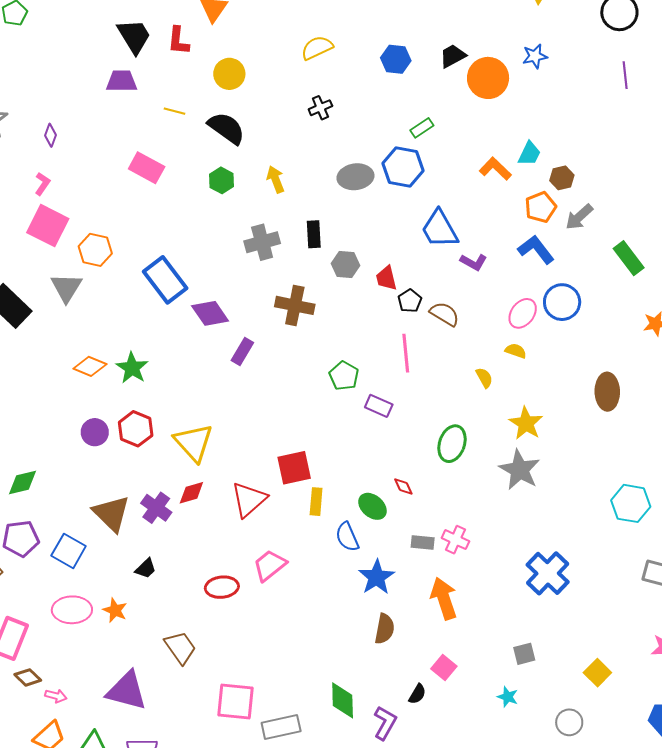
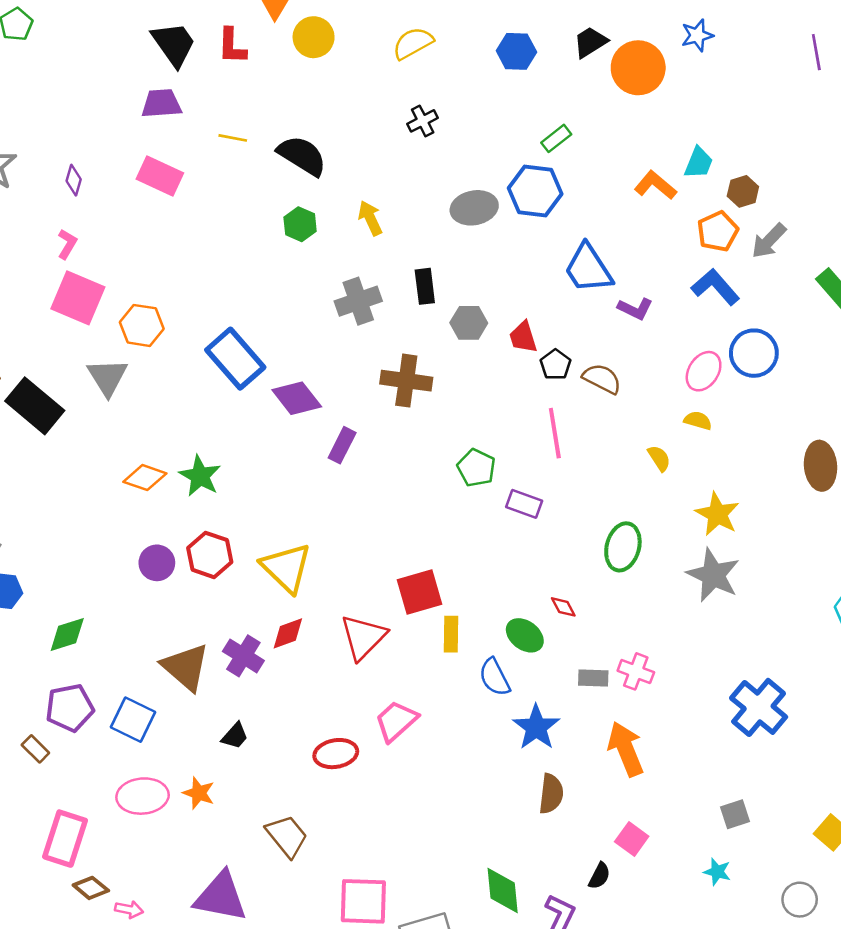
yellow circle: (229, 74) -> (314, 37), moved
pink rectangle: (147, 168) -> (160, 176), moved

